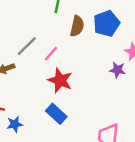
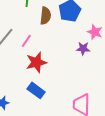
red star: (60, 80) -> (36, 62), turned -30

